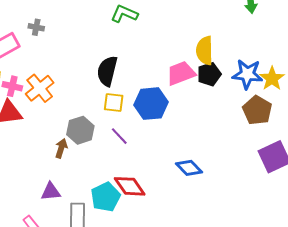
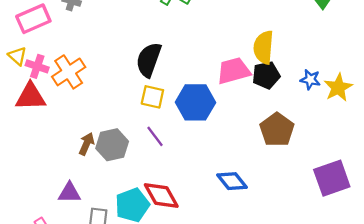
blue star: (247, 74) -> (310, 80), size x0.6
brown pentagon: (257, 110) -> (277, 130), moved
gray hexagon: (80, 130) -> (112, 145), moved

